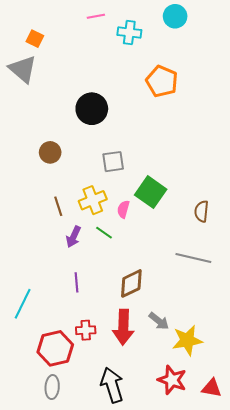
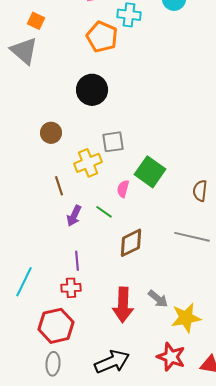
orange pentagon: (162, 81) -> (102, 37), moved
yellow cross: (93, 200) -> (88, 163), moved
brown diamond: (131, 283) -> (131, 243), moved
red cross: (86, 330) -> (71, 288), moved
black arrow: (112, 385) -> (112, 362), turned 84

